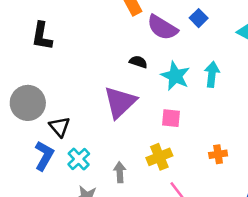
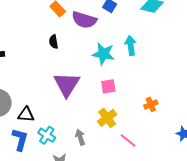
black semicircle: (138, 62) -> (54, 42), moved, turned -104
black triangle: (60, 127) -> (26, 115), turned -30

